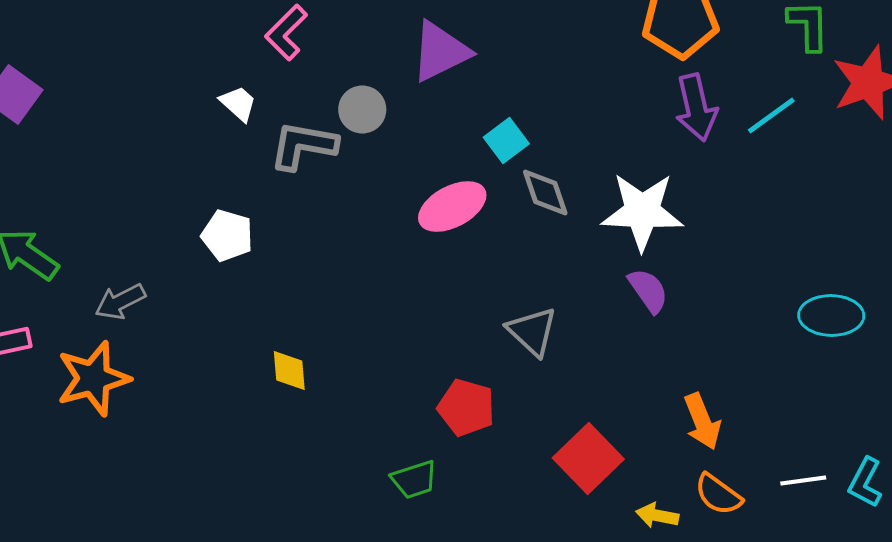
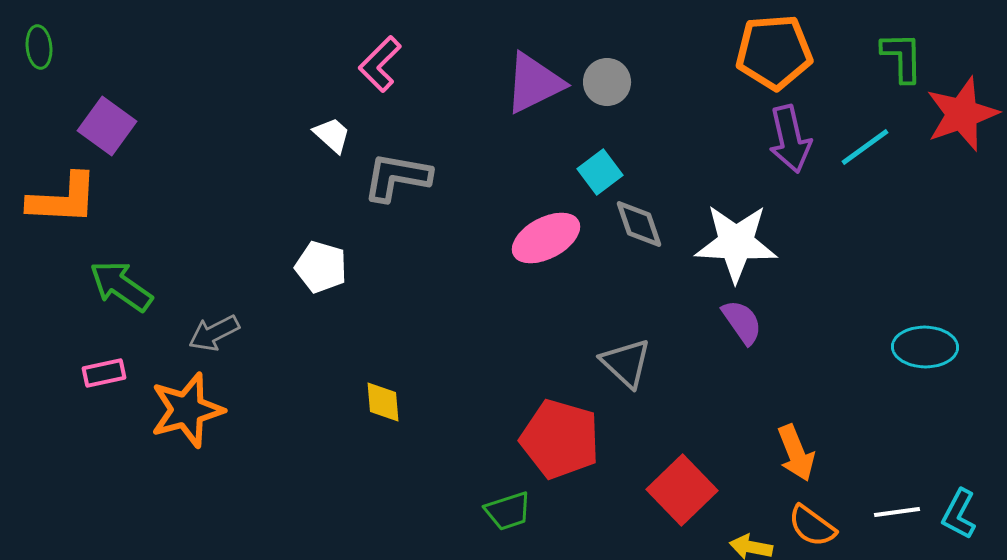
gray circle: (362, 110) -> (607, 82), moved
red pentagon: (466, 408) -> (560, 439), size x1.4

